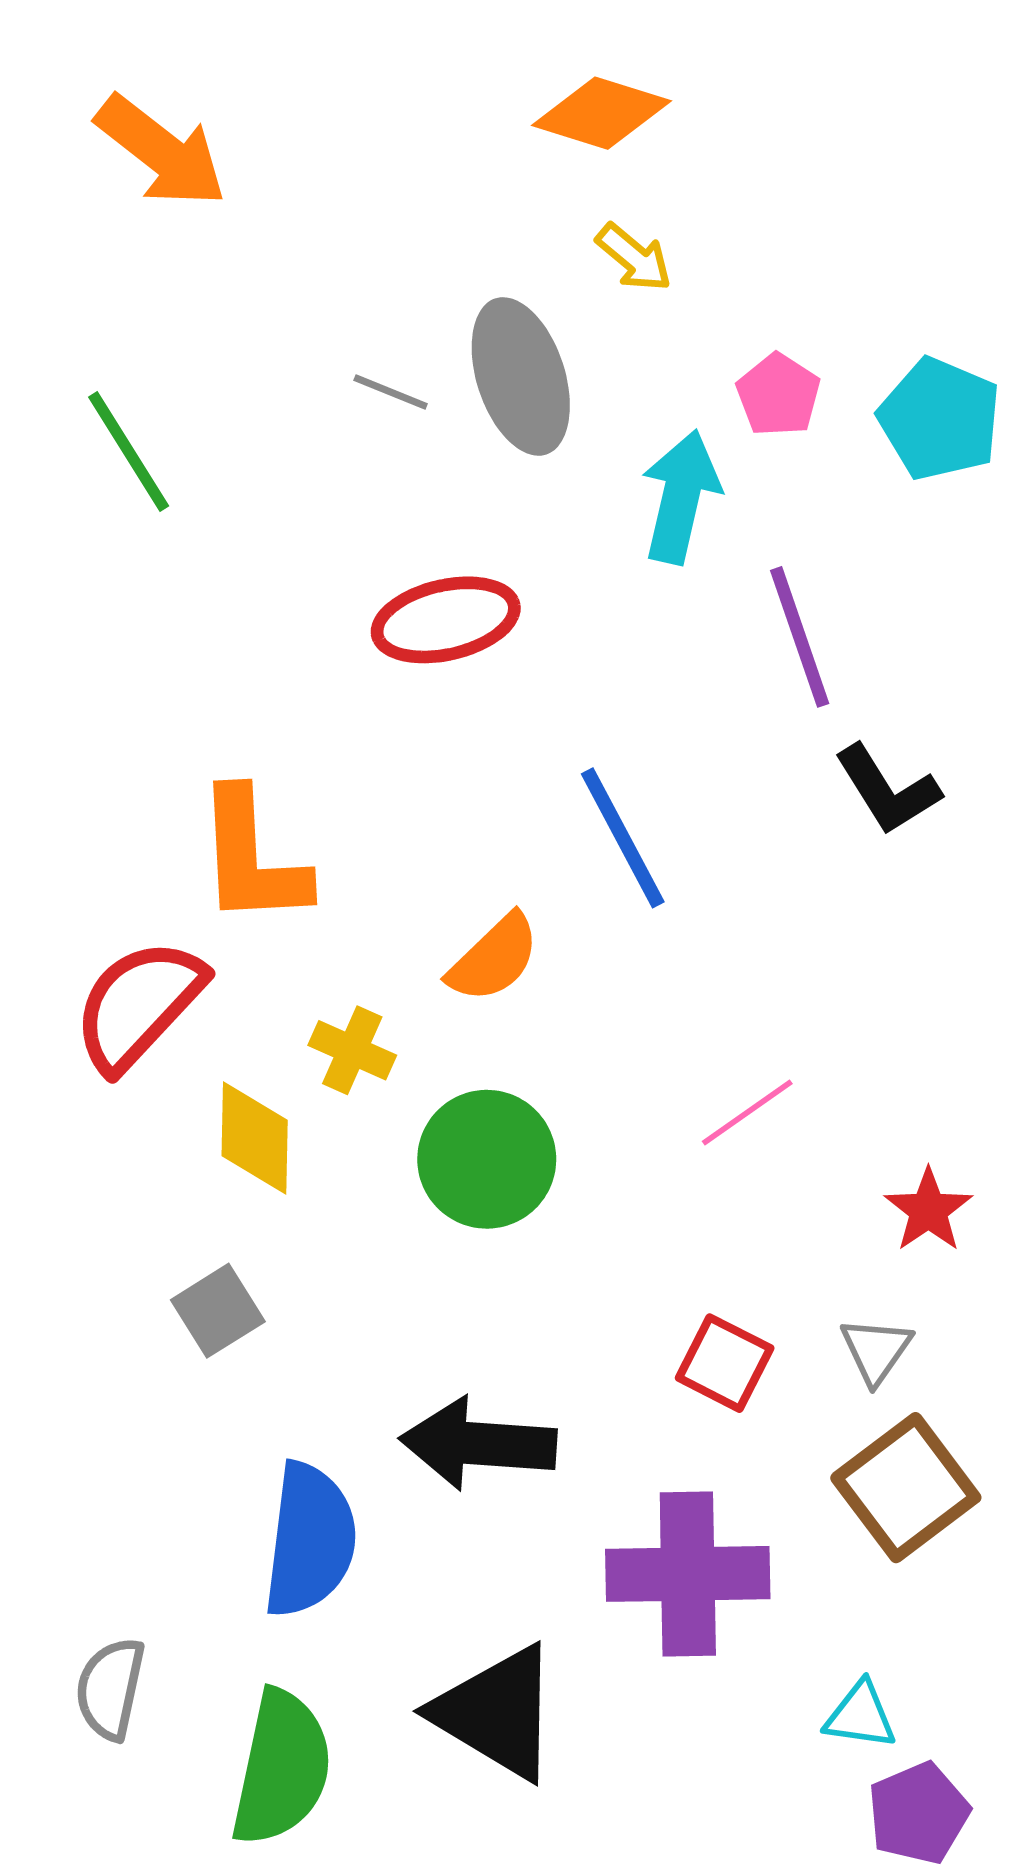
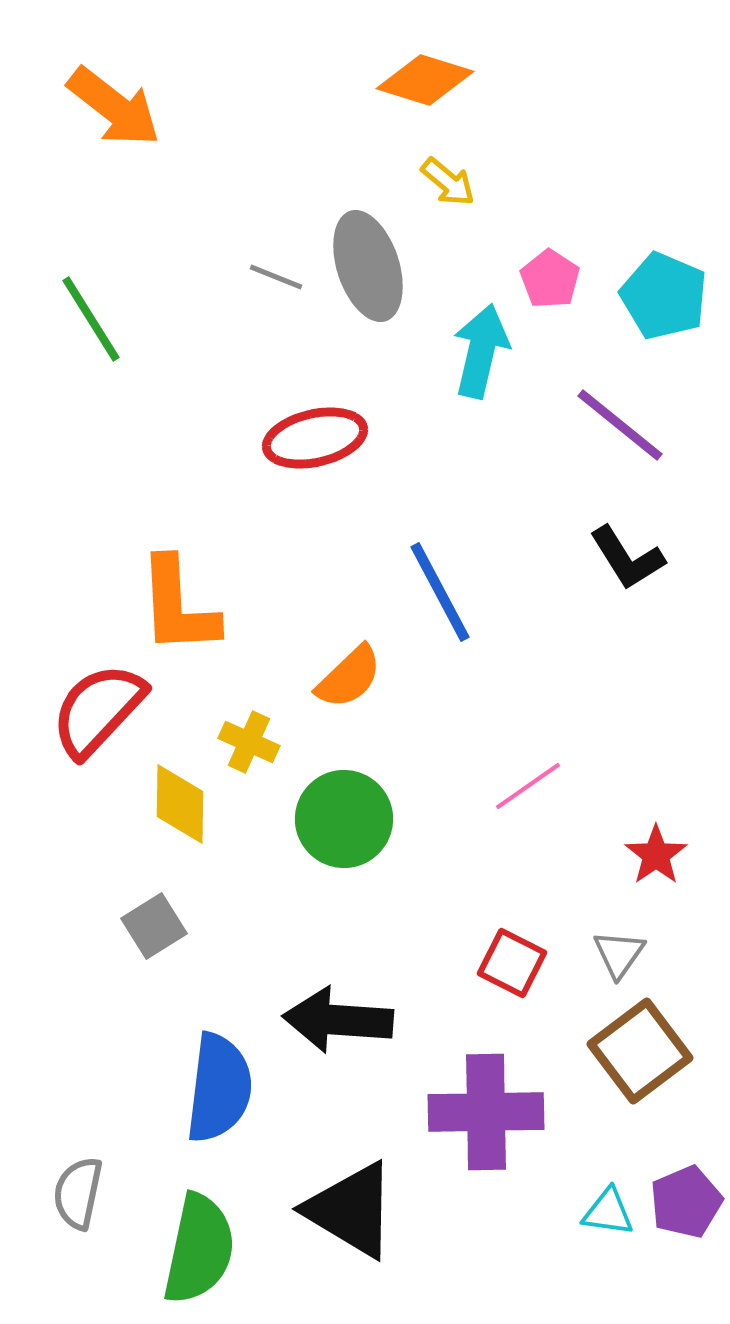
purple line: (800, 637) -> (620, 425), moved, turned -32
purple pentagon: (919, 1813) -> (686, 1202), moved

